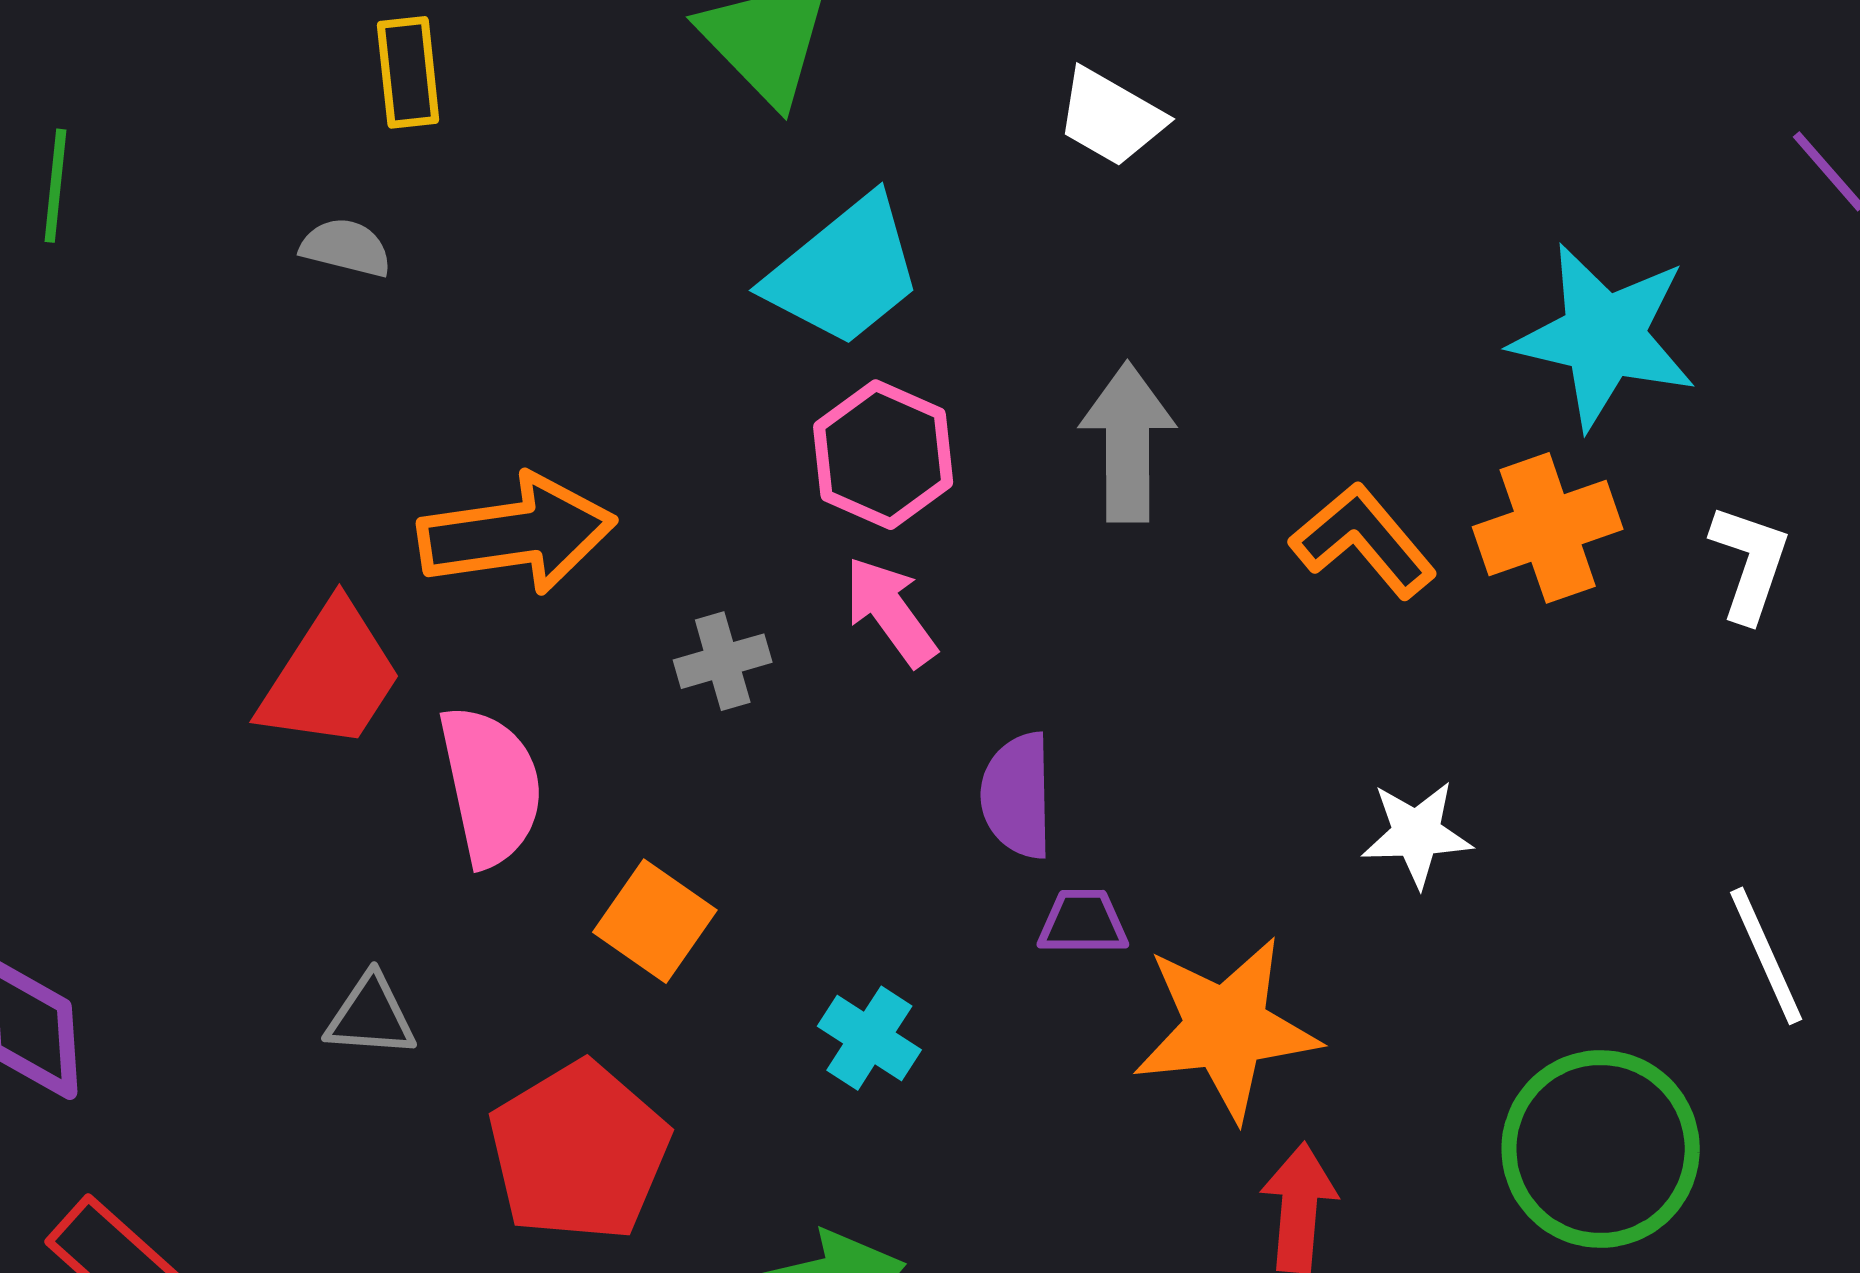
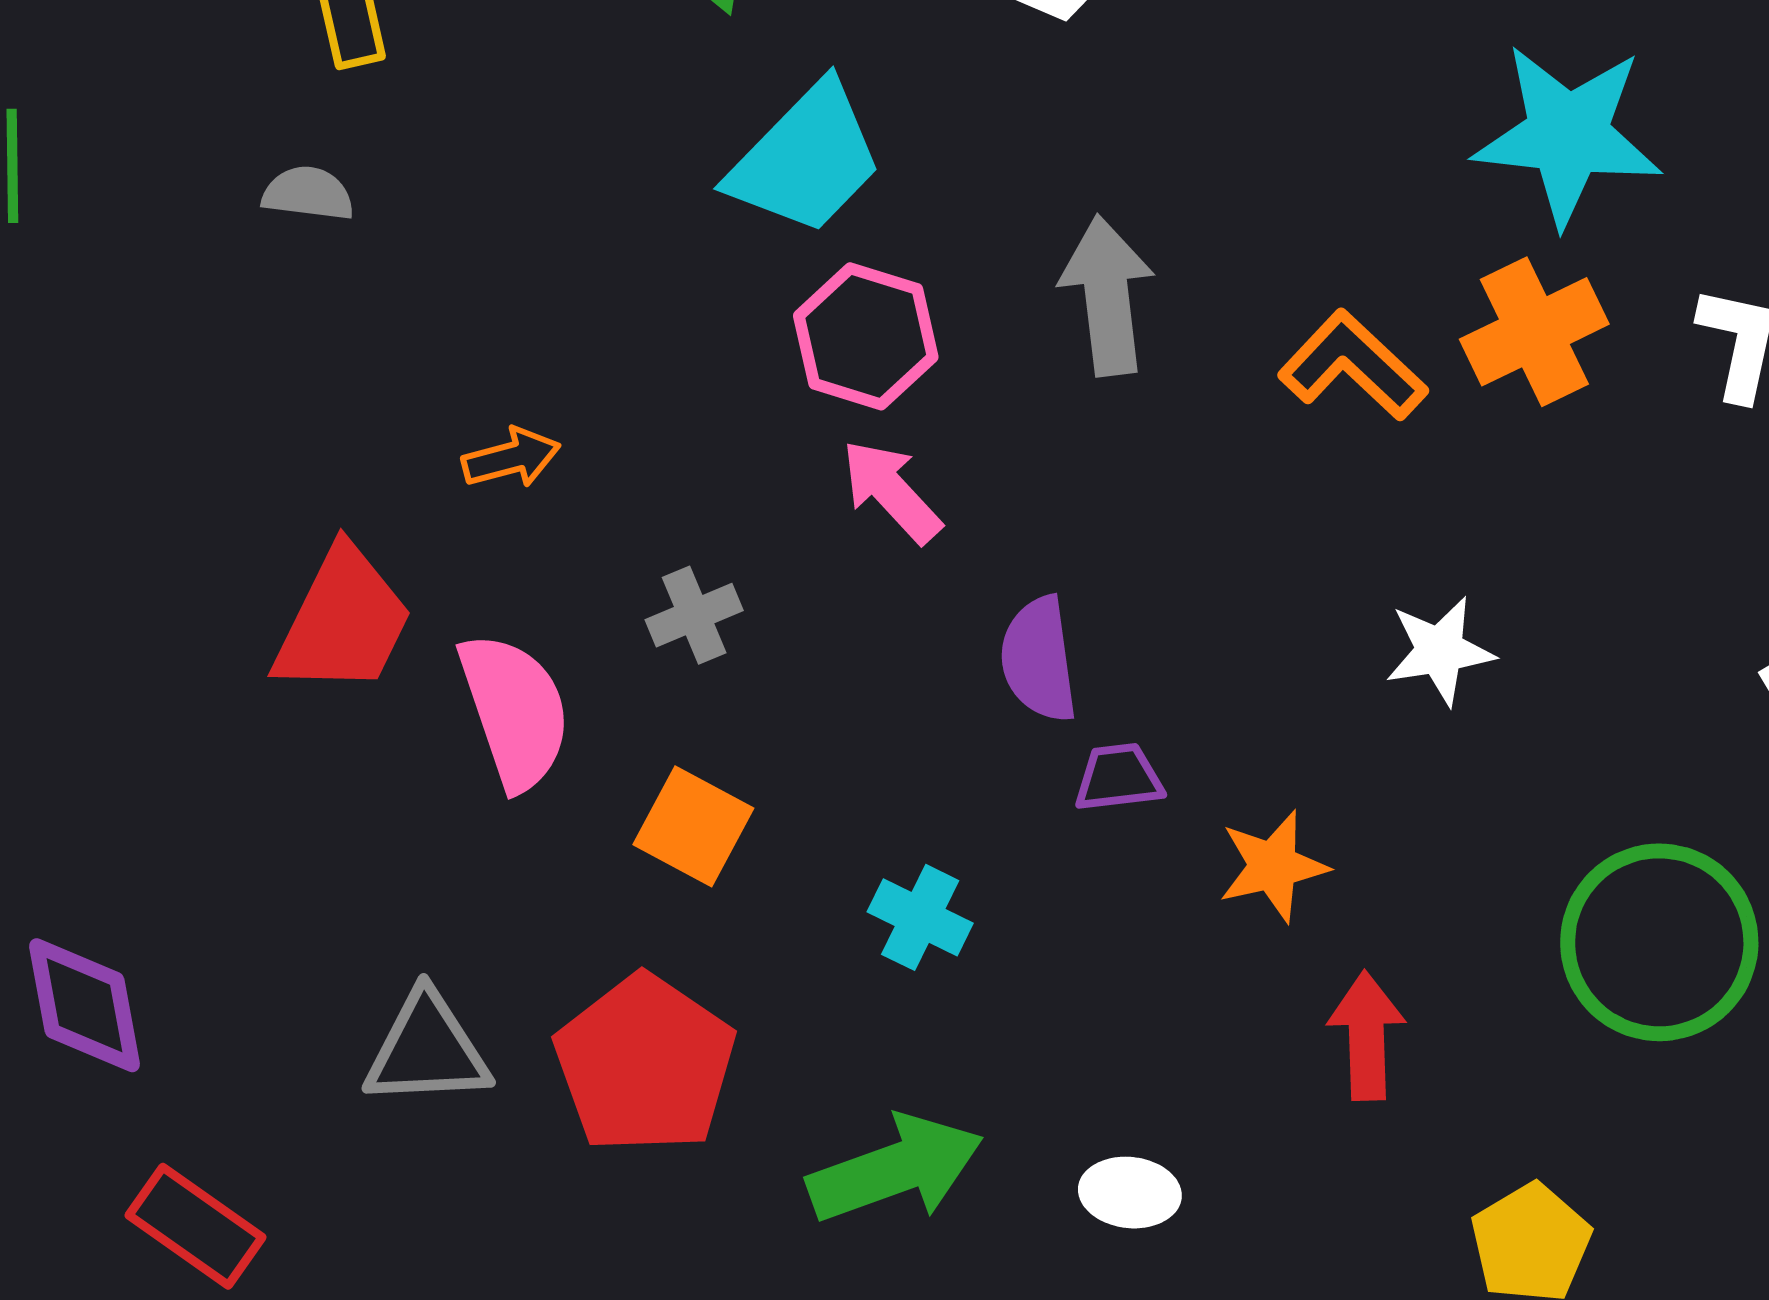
orange arrow: (517, 534) -> (511, 458), size x0.5
gray cross: (723, 661) -> (694, 615), moved
gray triangle: (371, 1016) -> (427, 1050), moved, size x1.4
orange star: (1226, 1028) -> (1273, 866), size x0.6

